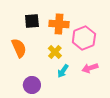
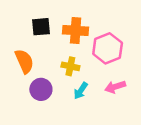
yellow cross: (55, 52) -> (70, 66), turned -32
purple circle: (32, 85) -> (41, 89), moved

